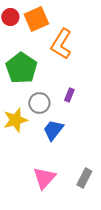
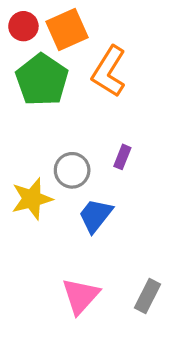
green pentagon: (21, 68) -> (42, 80), moved

